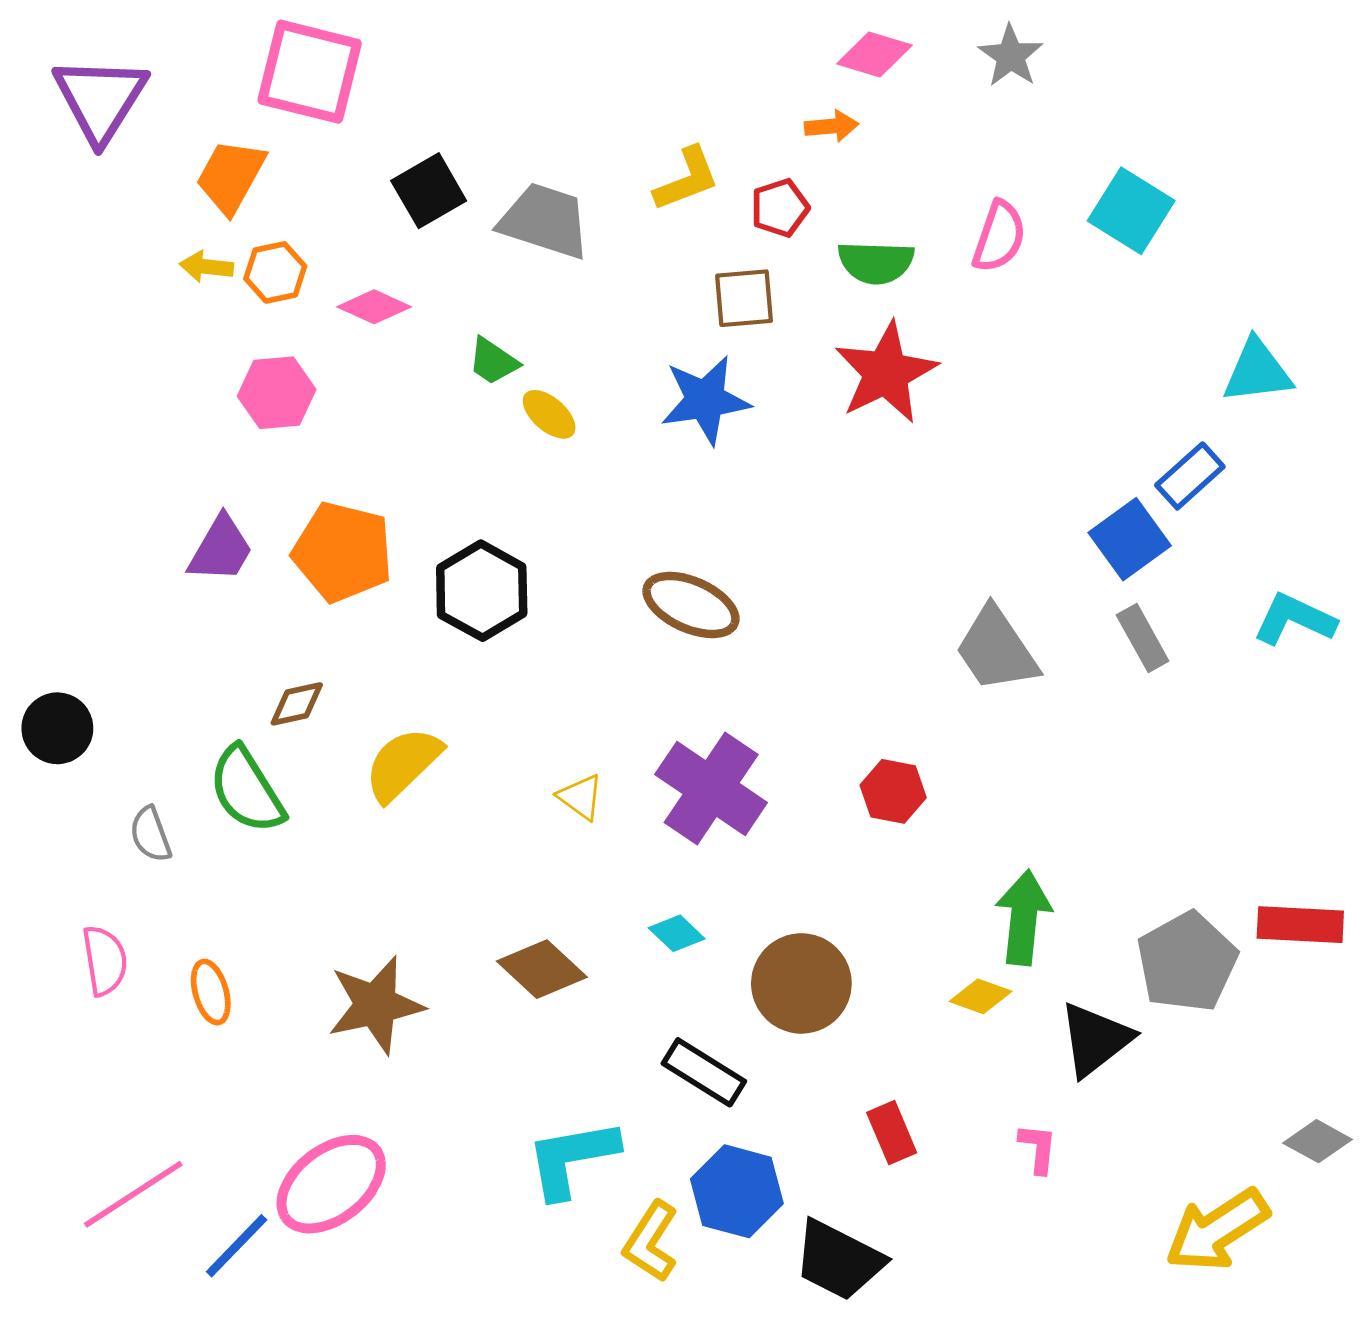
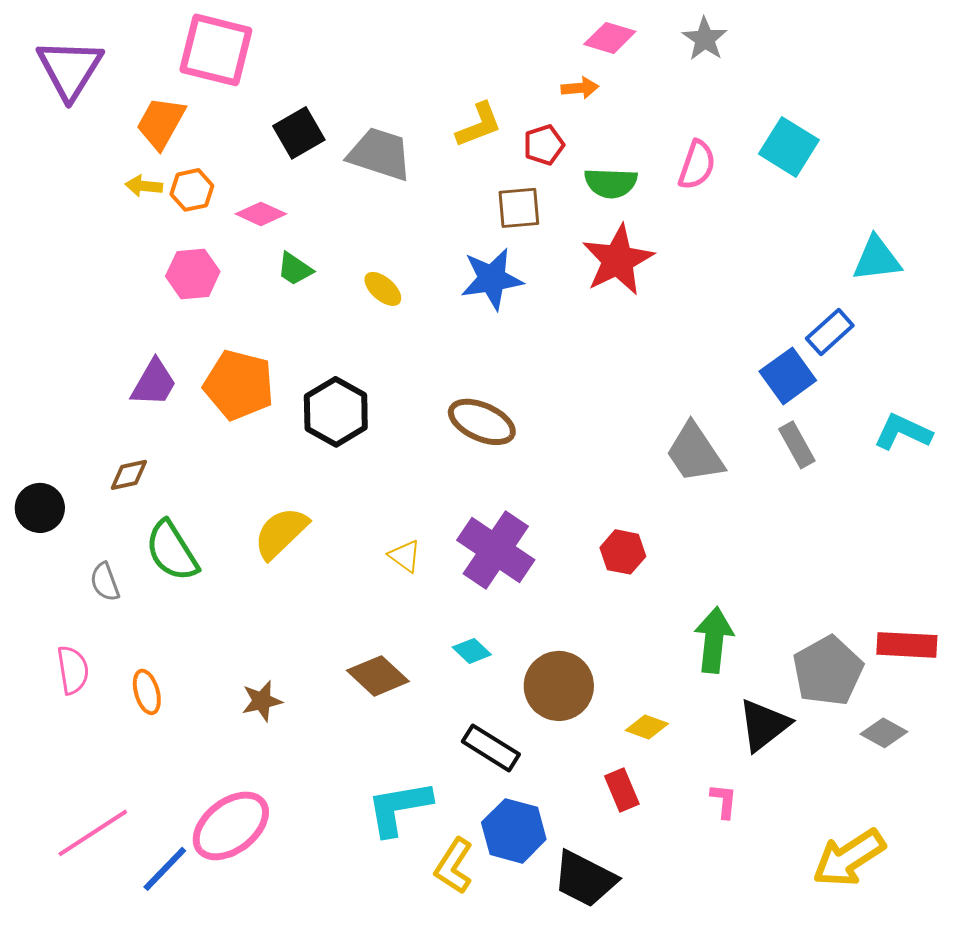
green trapezoid: (493, 361) -> (295, 269), moved
brown diamond: (297, 704) -> (129, 475), moved
yellow diamond: (981, 996) -> (647, 727), moved
brown star: (376, 1005) -> (262, 701), size x0.6
gray diamond: (1317, 1141) -> (884, 733), moved

